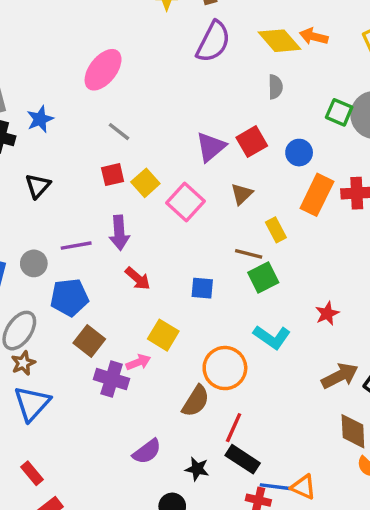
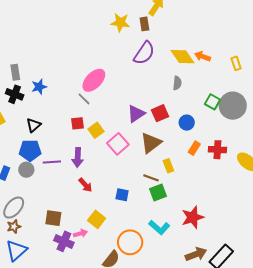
pink ellipse: (103, 70) -> (94, 80), moved
brown triangle: (242, 194) -> (151, 143), size x1.6
orange rectangle: (317, 195) -> (194, 148), size x0.6
blue pentagon: (69, 297) -> (30, 150), moved
red star: (327, 313) -> (193, 217), size x1.6
brown square: (89, 341) -> (53, 218), turned -36

